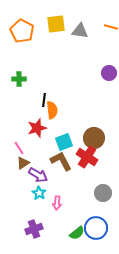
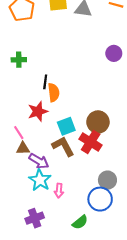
brown triangle: (23, 163) -> (23, 148), turned 32
cyan star: (39, 193) -> (40, 180), size x1.5
blue circle: (96, 228) -> (100, 199), moved

